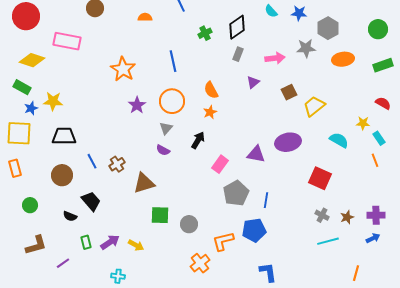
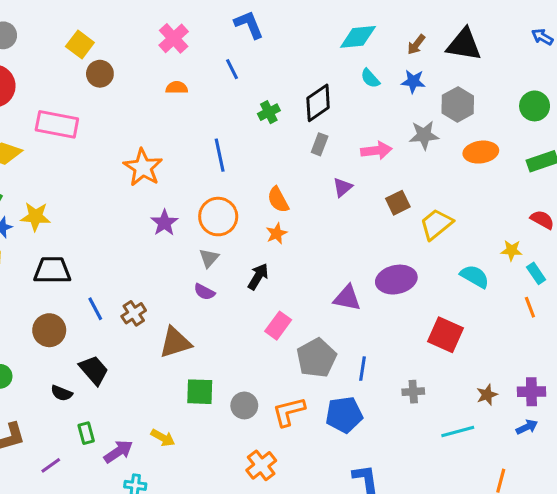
pink rectangle: (220, 164) -> (278, 326), moved
gray cross: (322, 215) -> (413, 392), moved, turned -32
orange L-shape: (223, 241) -> (289, 412), moved
purple arrow: (110, 242) -> (118, 452), moved

